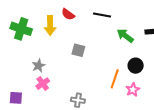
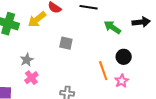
yellow arrow: (50, 25) -> (37, 19), turned 54
orange line: (115, 79) -> (103, 71), turned -36

